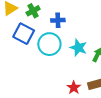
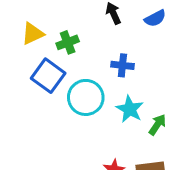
blue cross: (58, 20) -> (122, 65), moved

